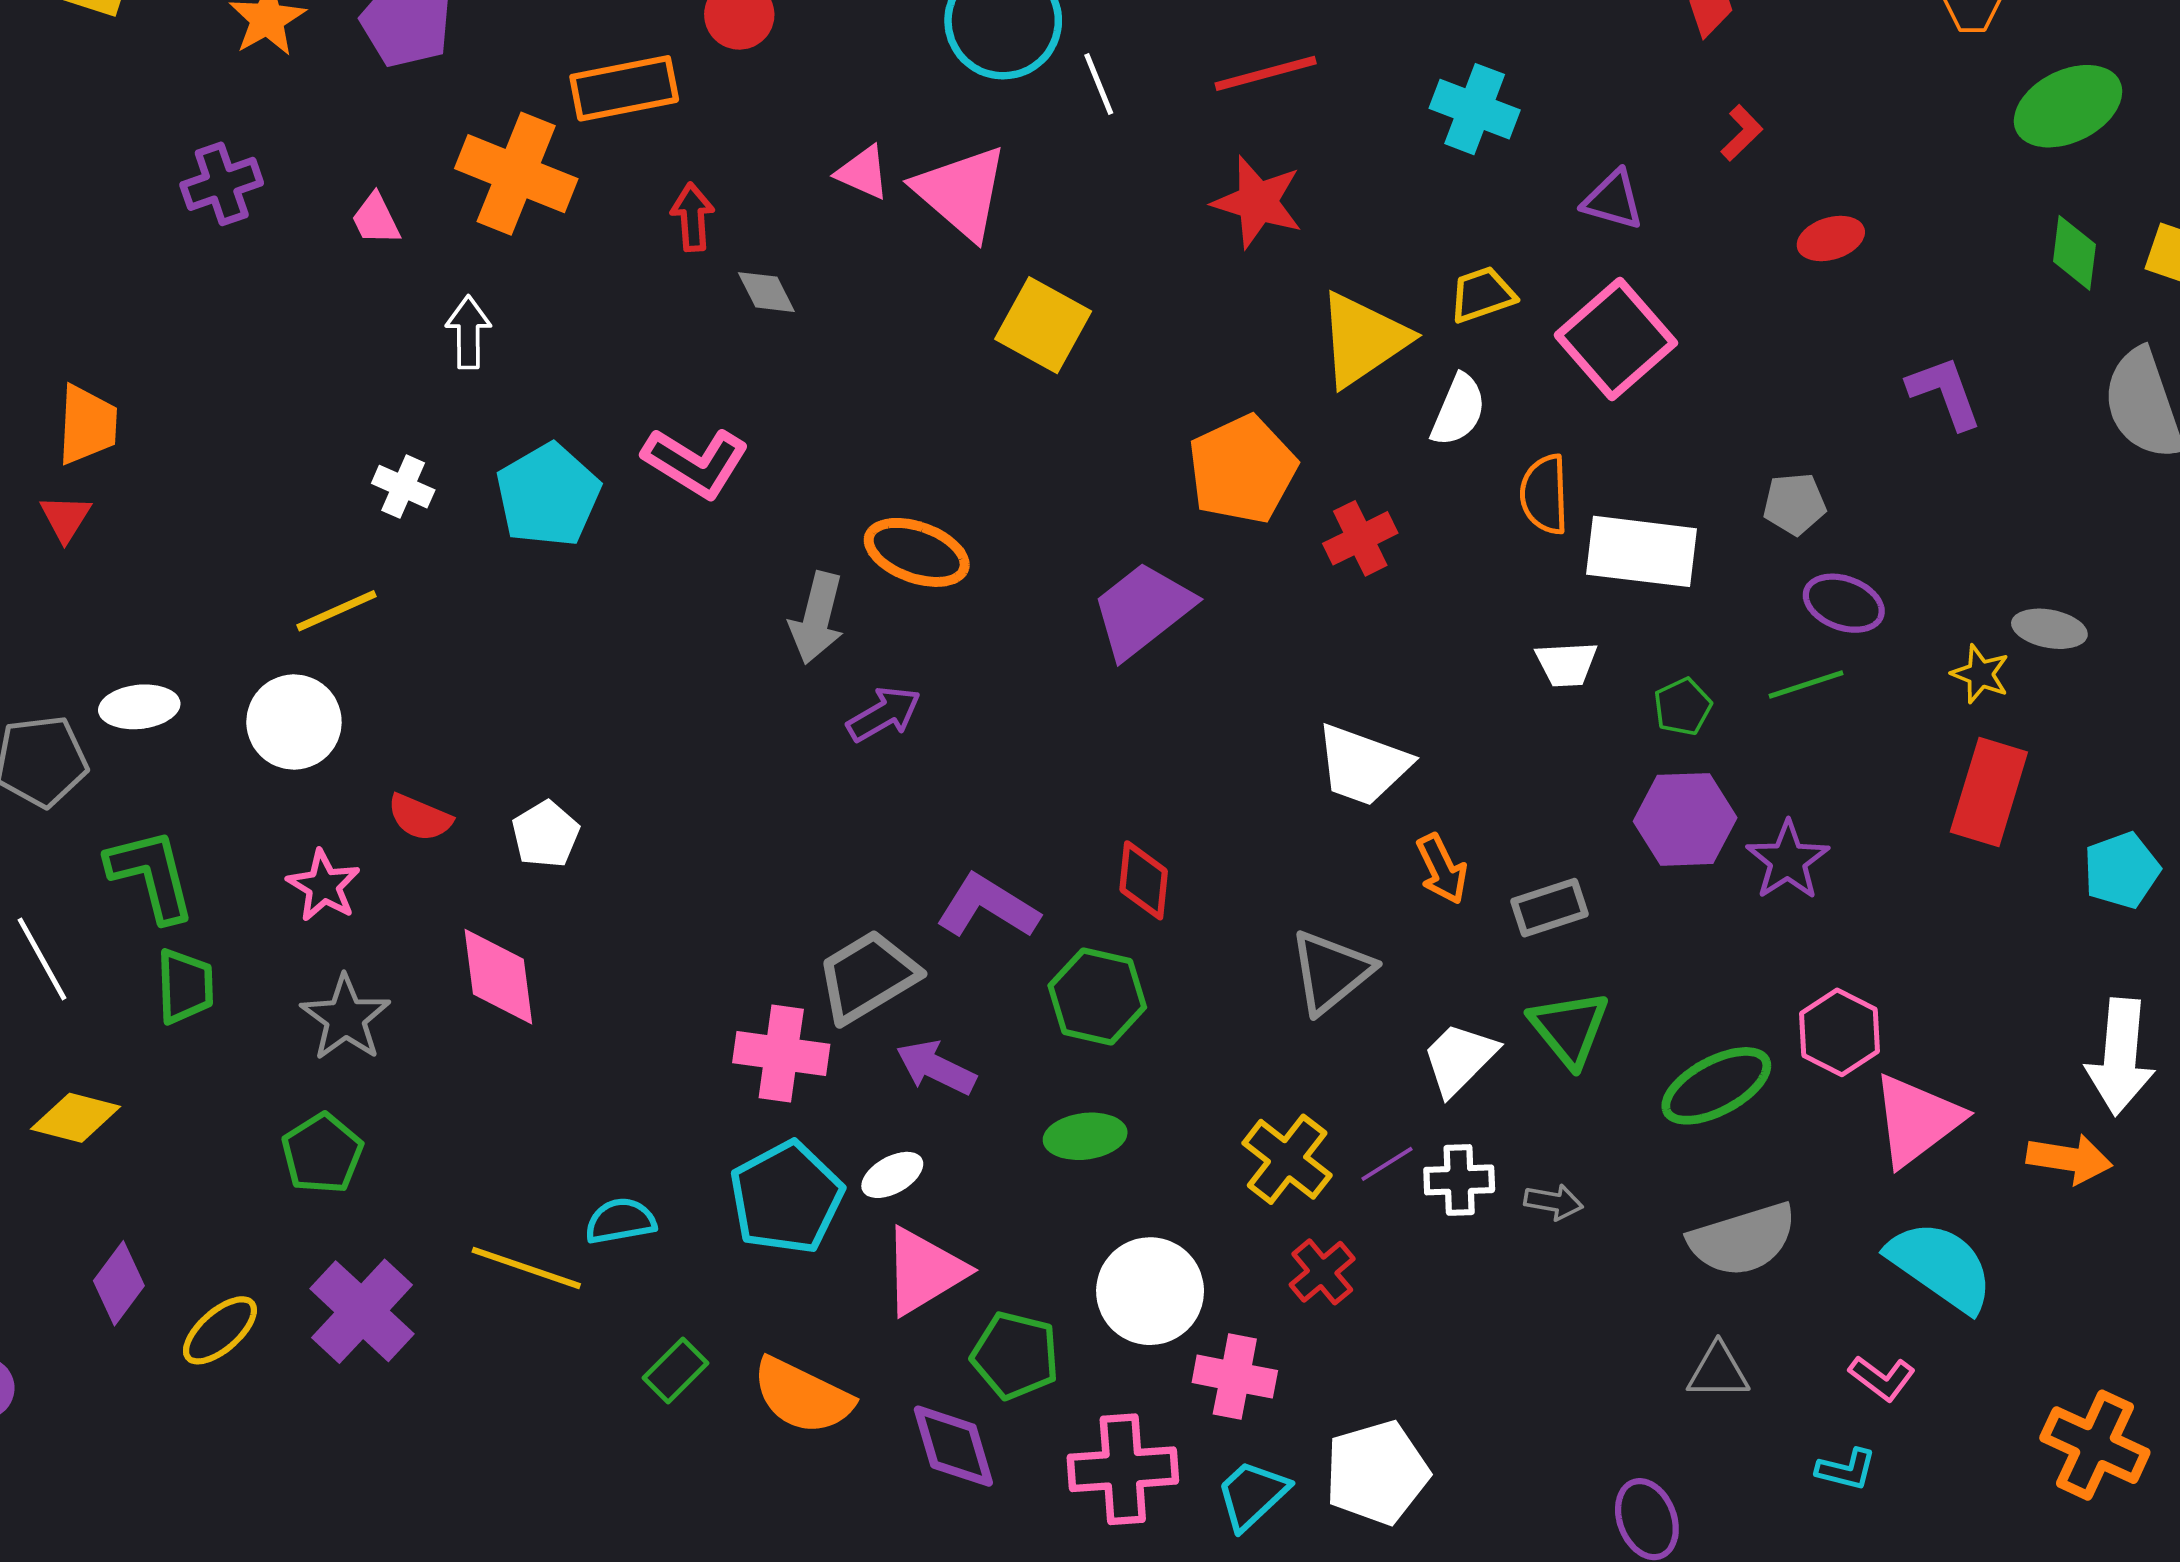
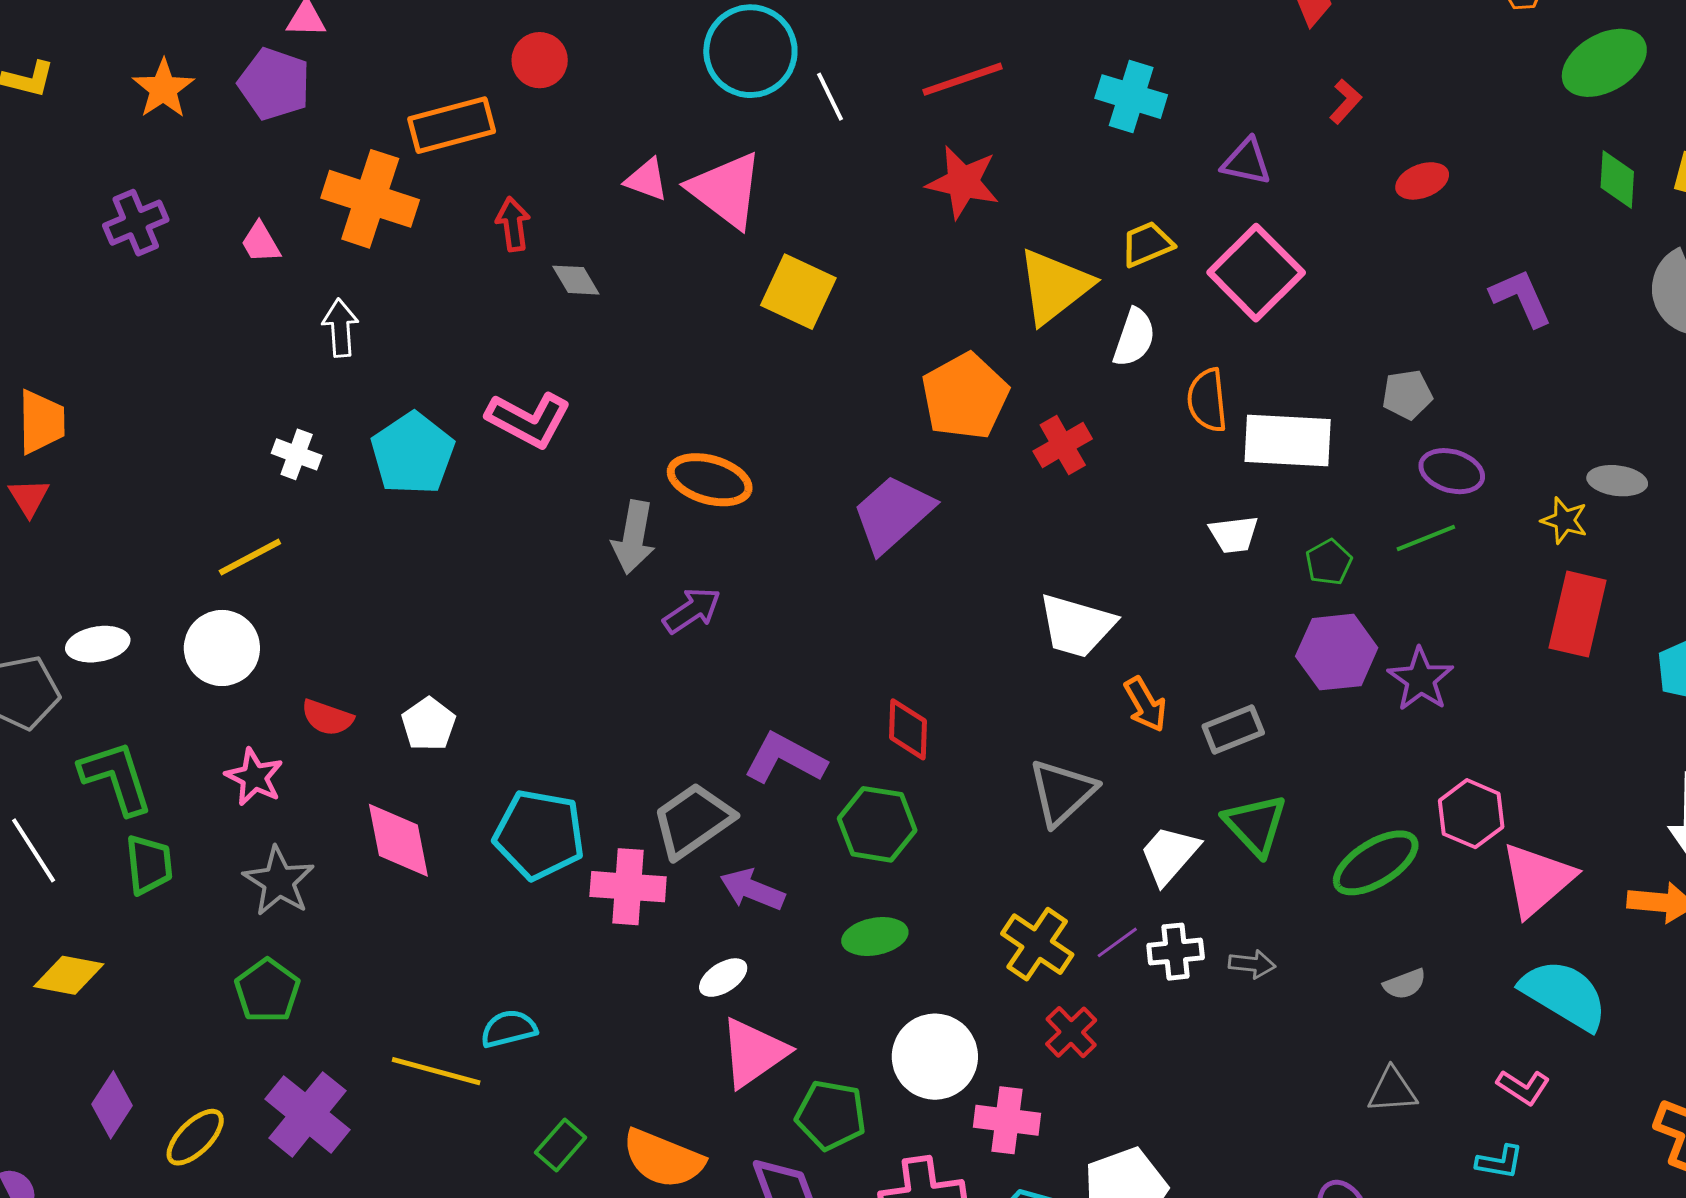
cyan pentagon: (786, 1198) -> (539, 835), moved, turned -30
gray semicircle: (1743, 1239) -> (1405, 984), size x0.5

